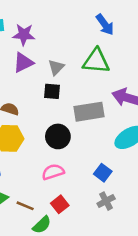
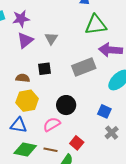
green triangle: (96, 61) -> (96, 25), moved
black square: (52, 91) -> (45, 69), moved
black circle: (58, 136) -> (66, 105), moved
pink semicircle: (53, 172) -> (52, 124), moved

